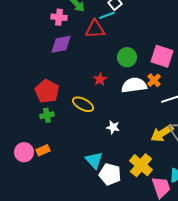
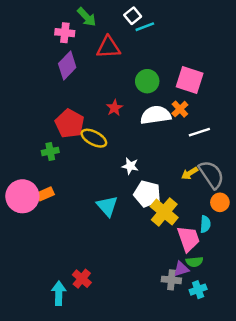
cyan line: (107, 15) -> (145, 27), moved
purple diamond: (61, 44) -> (67, 65), turned -35
red pentagon: (47, 91) -> (70, 124), moved
yellow arrow: (162, 133) -> (190, 173), size x0.6
pink circle: (24, 152) -> (22, 196), size x1.4
white pentagon: (110, 174) -> (147, 194), moved

